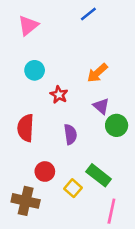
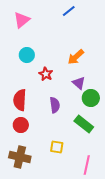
red circle: (45, 171) -> (21, 125), moved
green rectangle: (99, 175) -> (84, 124), moved
yellow square: (73, 188) -> (57, 147), turned -32

